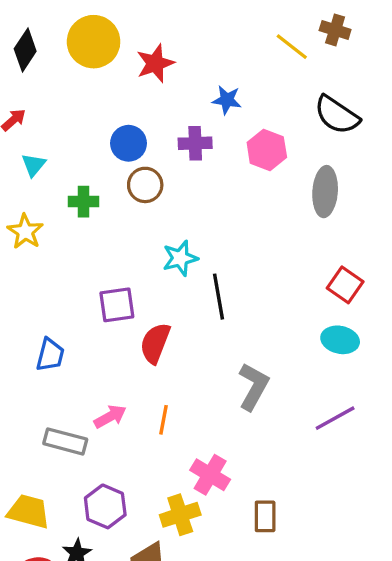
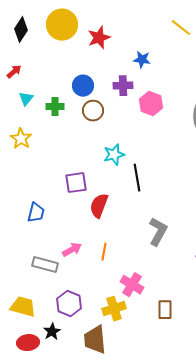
pink hexagon: (267, 150) -> (151, 104), moved
green cross: (84, 202) -> (55, 107), moved

